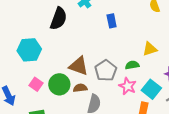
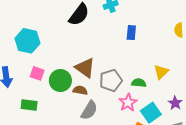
yellow triangle: (150, 49) -> (161, 72), turned -42
cyan hexagon: (29, 50) -> (28, 41), moved
pink square: (36, 84) -> (37, 73), turned -32

